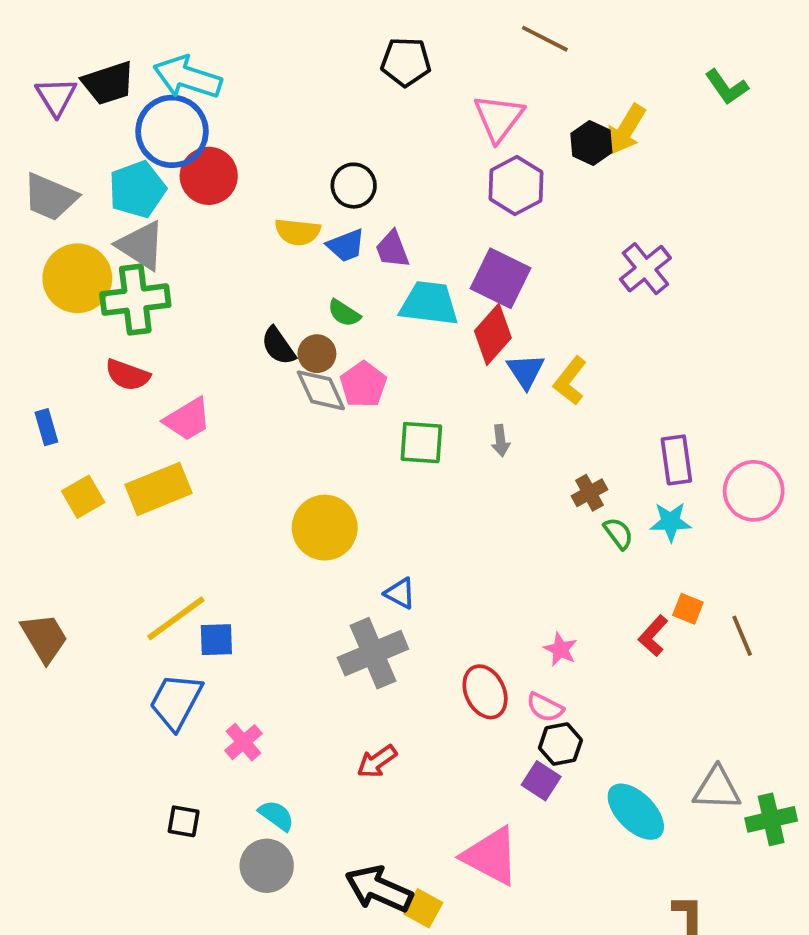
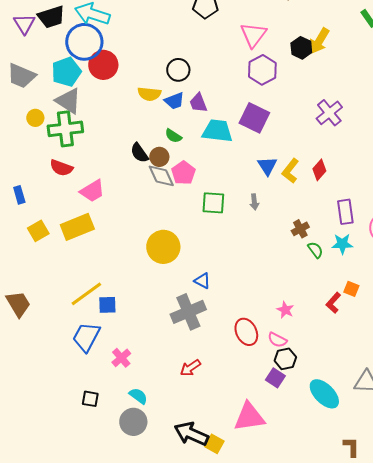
yellow circle: (77, 278) -> (35, 118), size x0.5
red diamond: (493, 334) -> (319, 170), moved, size x0.7
pink triangle: (491, 856) -> (249, 417), turned -36

